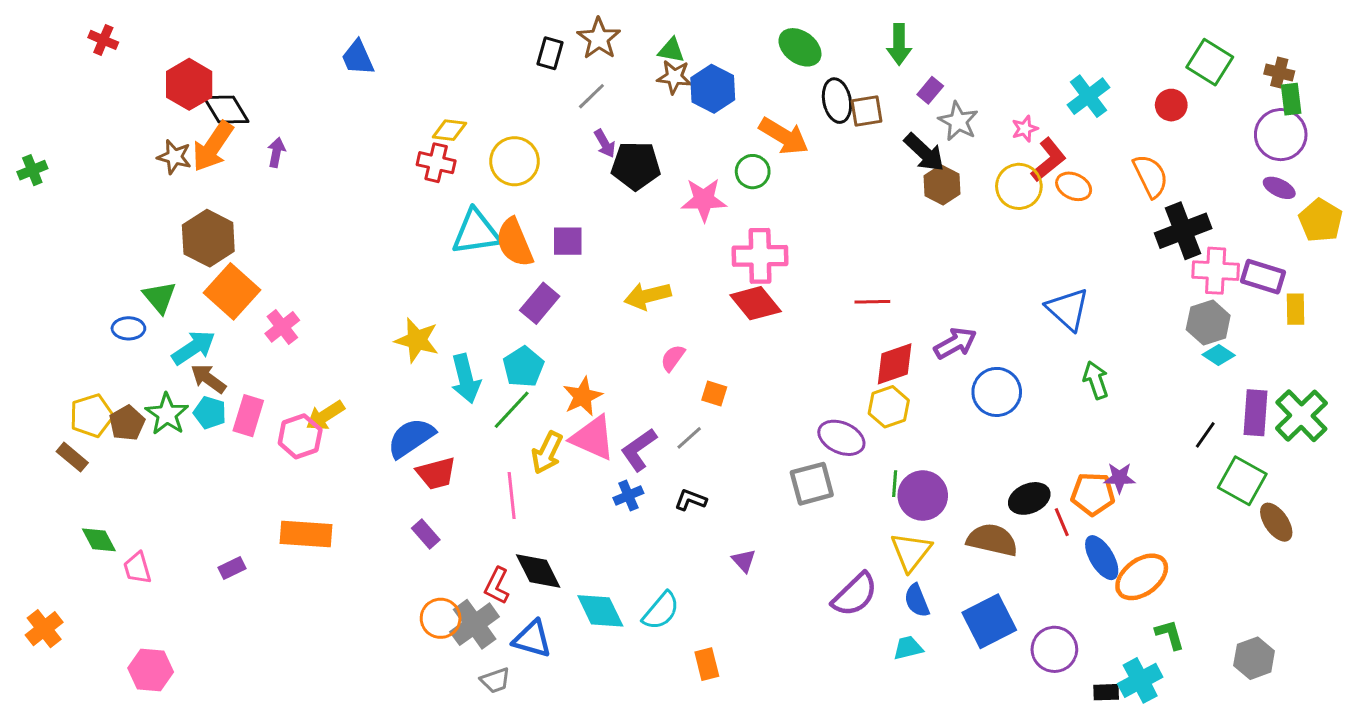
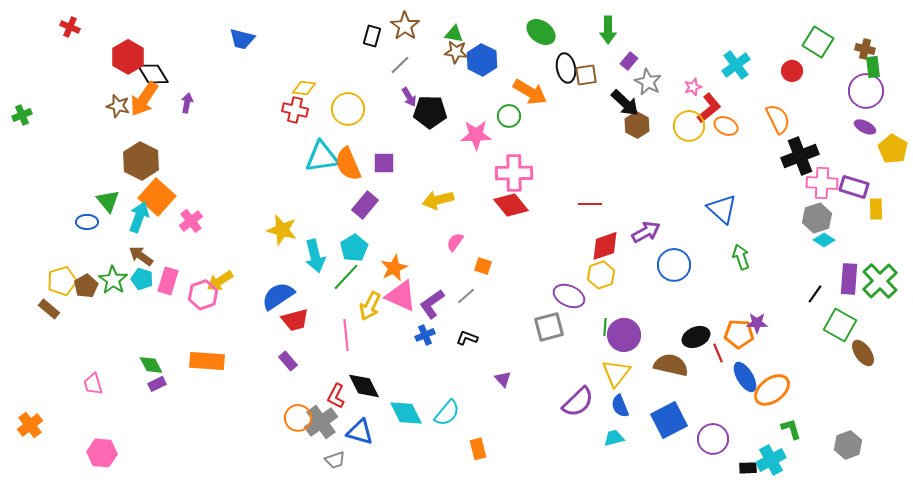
blue trapezoid: (358, 58) -> (242, 39), turned -52
cyan arrow: (194, 348) -> (139, 217), moved, turned -36
green diamond: (99, 540) -> (151, 365), moved

